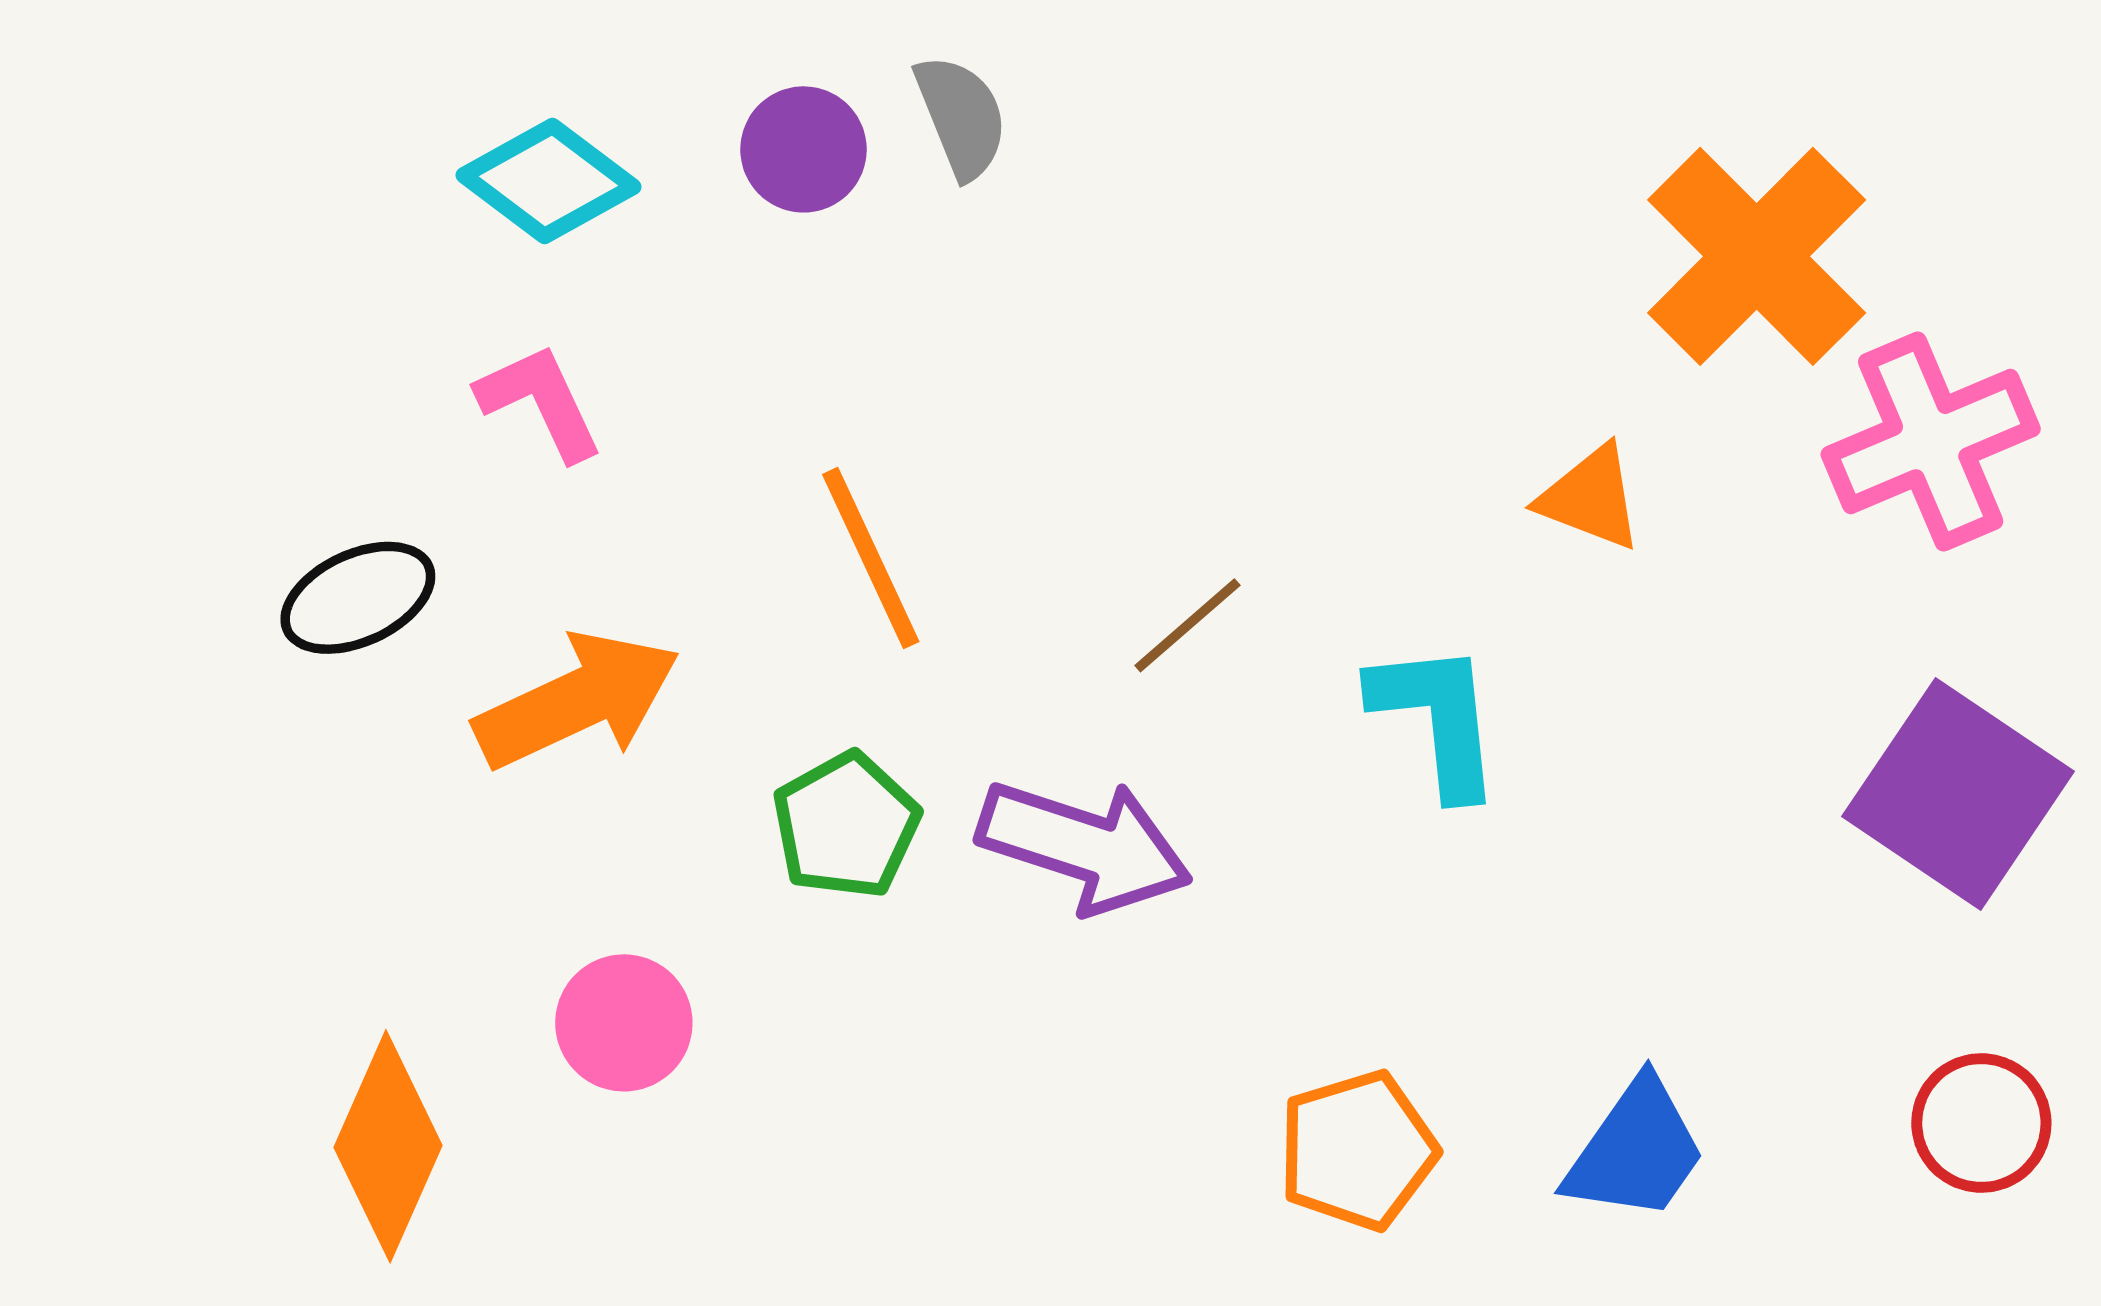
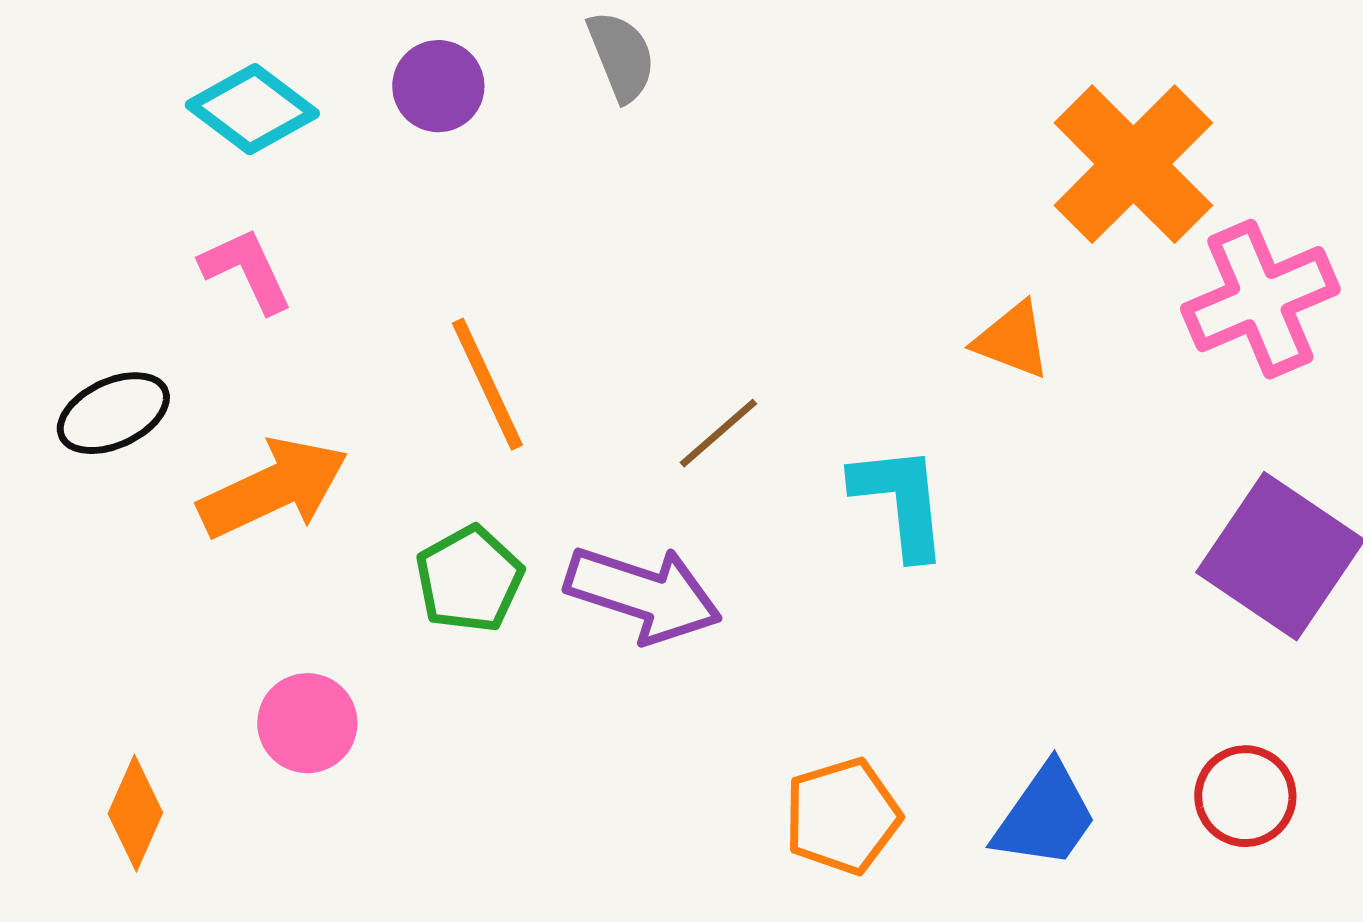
gray semicircle: (961, 117) -> (621, 56), moved
red circle: (1981, 1123) -> (1245, 796), moved
orange diamond: (388, 1146) -> (135, 813), size x0.7

